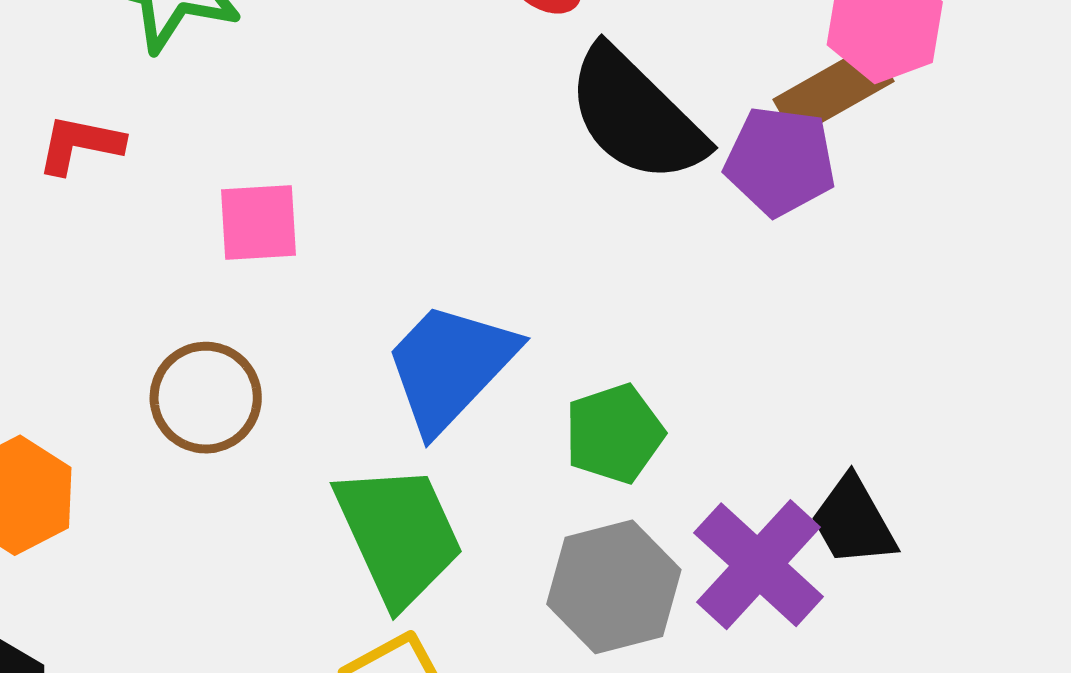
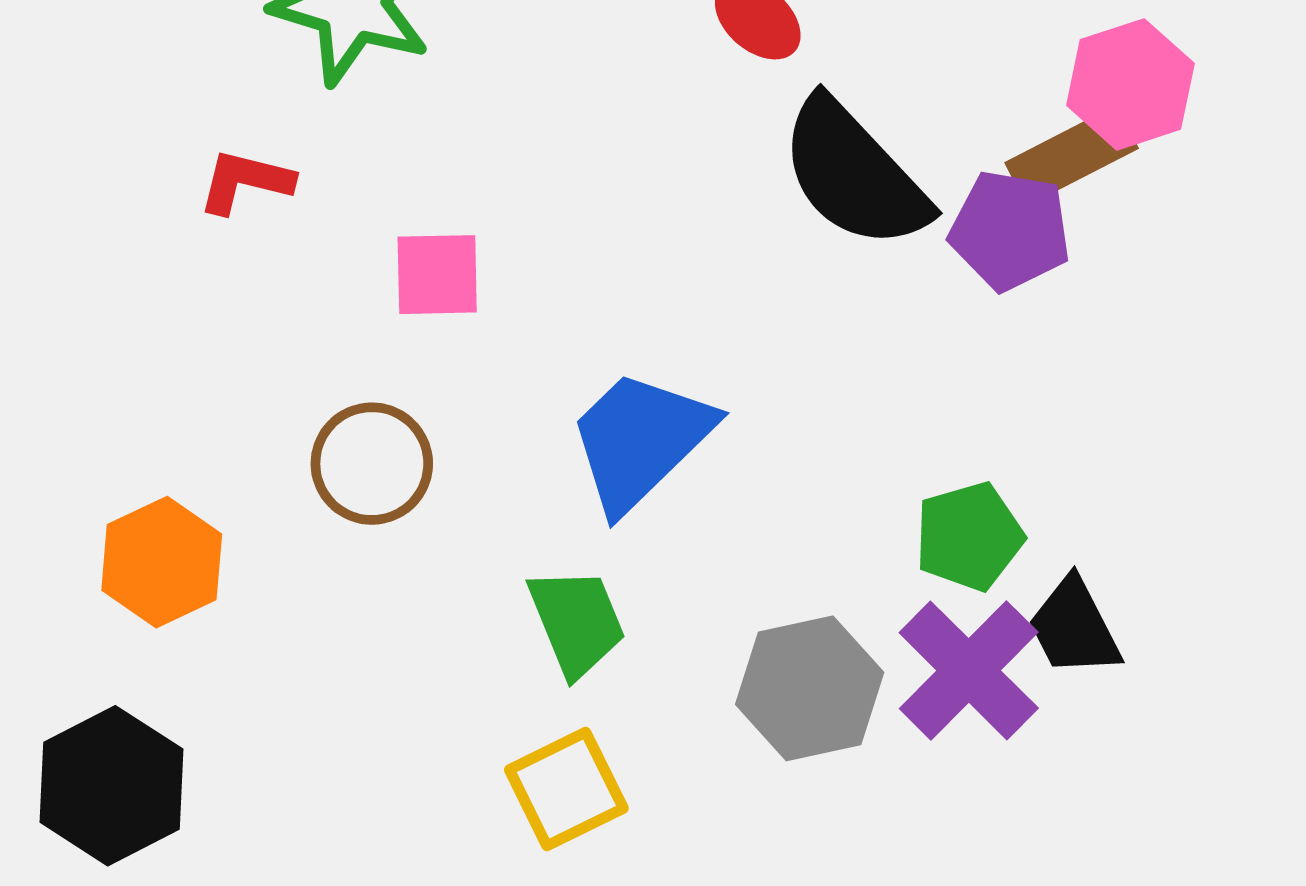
green pentagon: (614, 434) -> (969, 536), moved
green trapezoid: (399, 535) -> (577, 622), size x0.7

